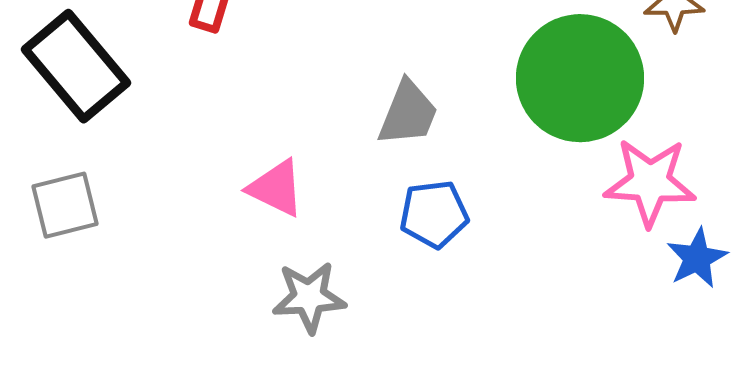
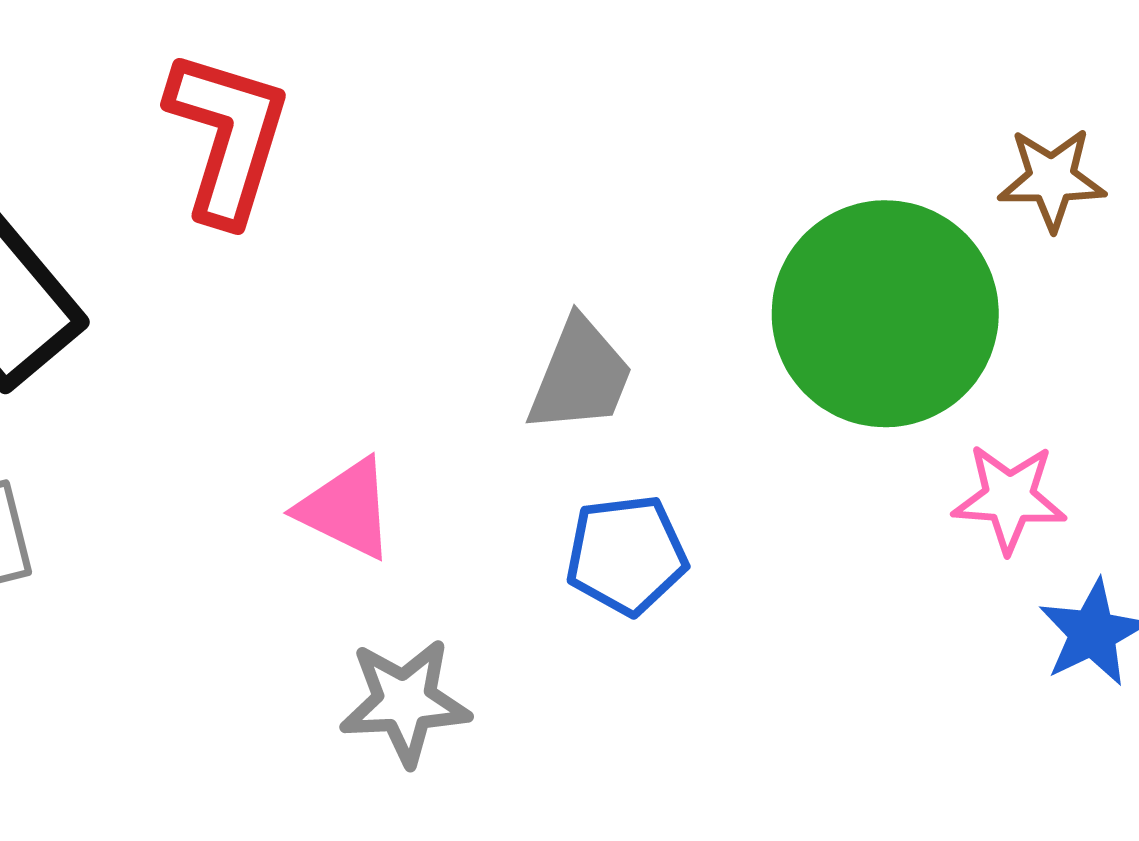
pink star: (650, 182) -> (1009, 498), size x0.7

